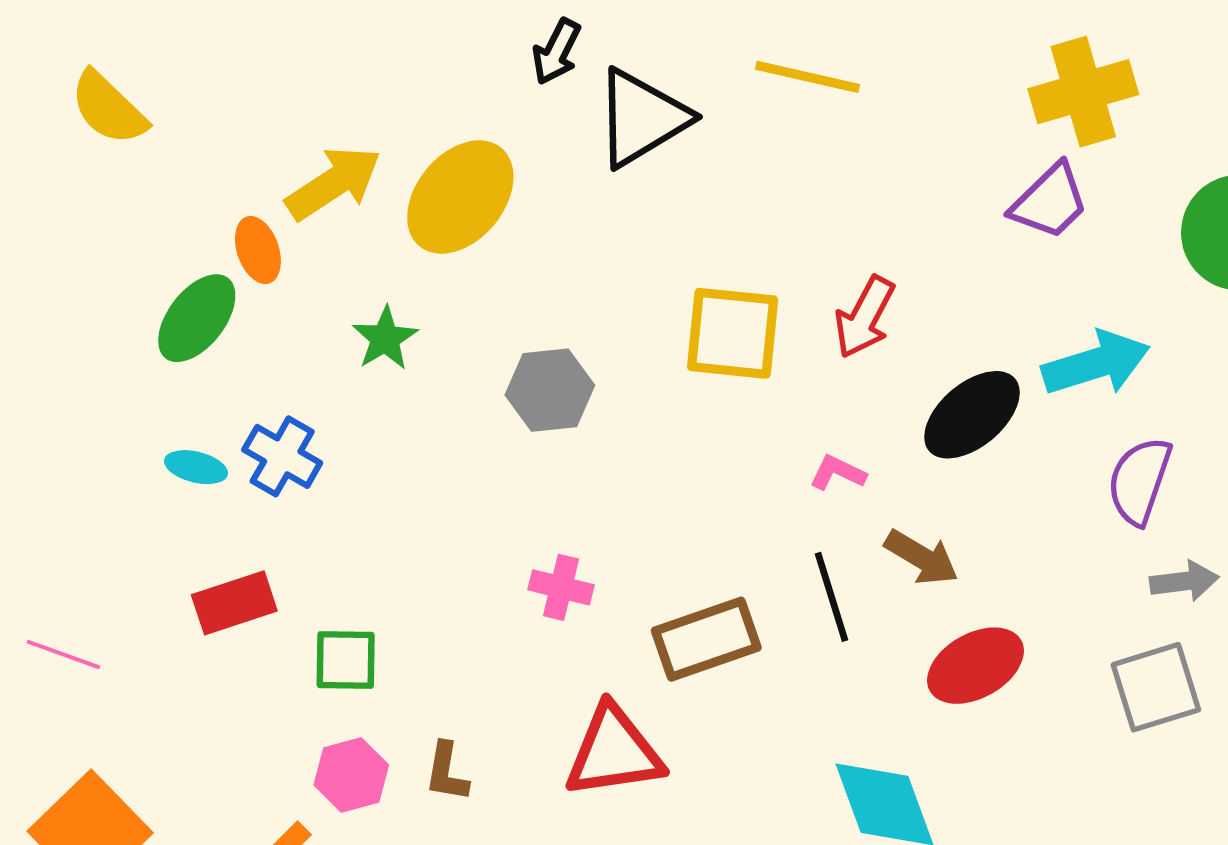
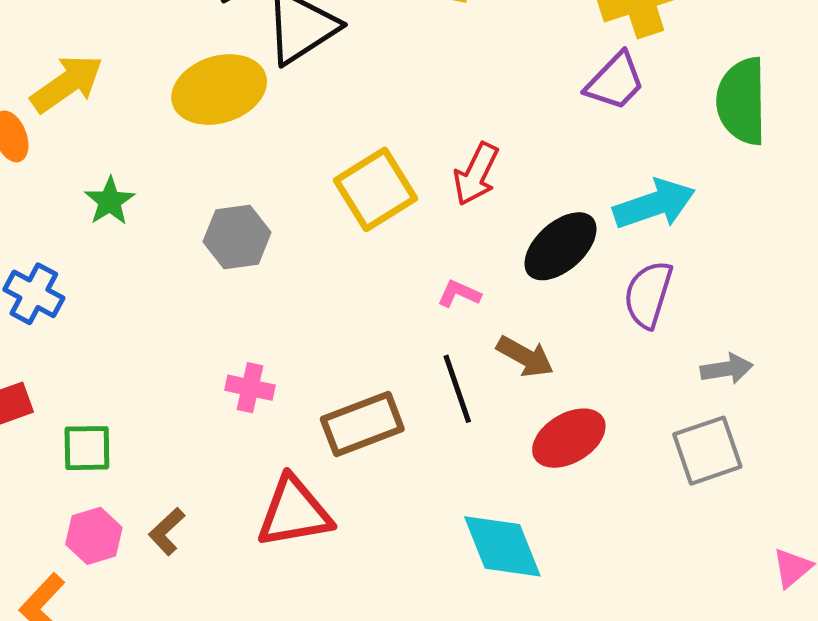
yellow ellipse: (460, 197) -> (219, 90), moved, turned 34
yellow square: (733, 333) -> (376, 189), turned -36
purple semicircle: (1139, 481) -> (648, 294), moved
brown L-shape: (447, 772) -> (167, 531), turned 39

